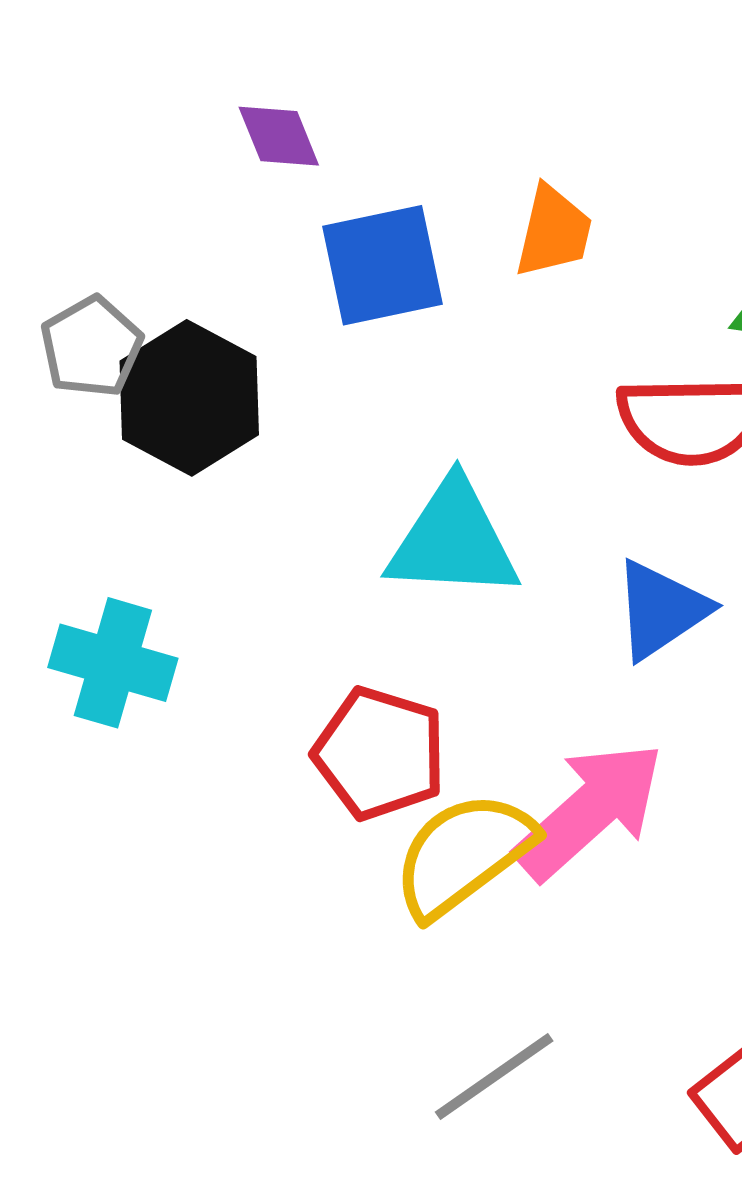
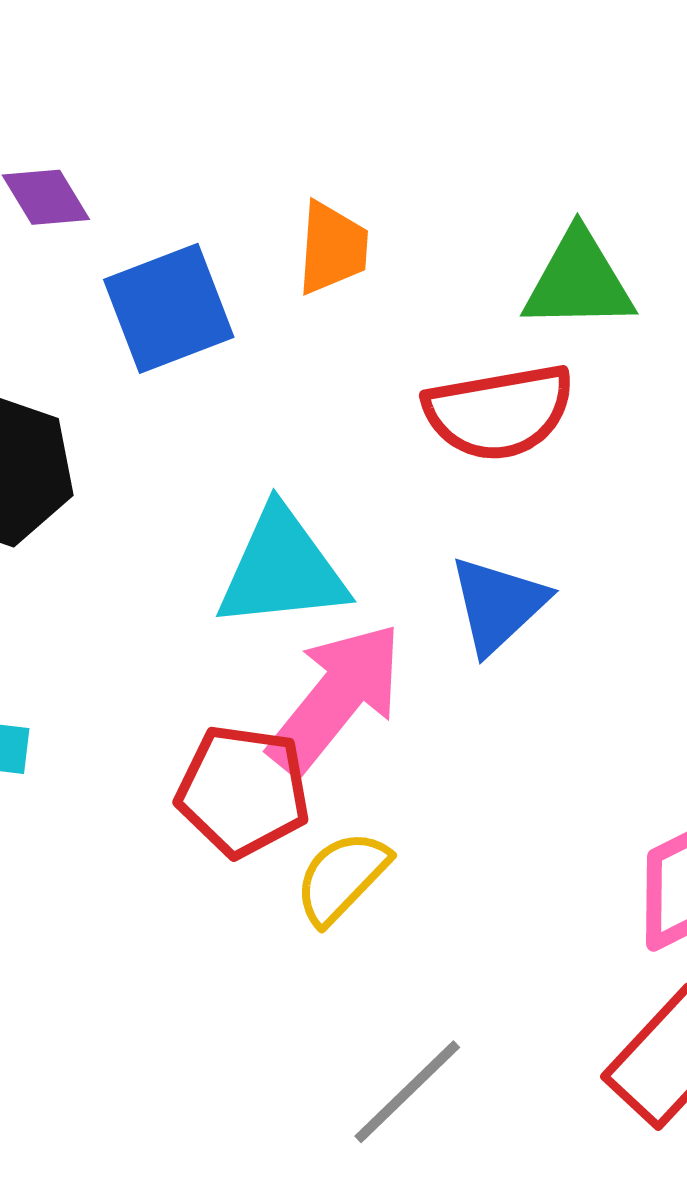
pink arrow: (590, 811) -> (336, 698), moved
yellow semicircle: (464, 854) -> (342, 877), size x0.7

